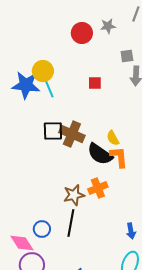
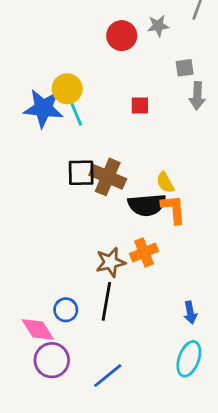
black semicircle: (100, 154) -> (147, 205), turned -40

